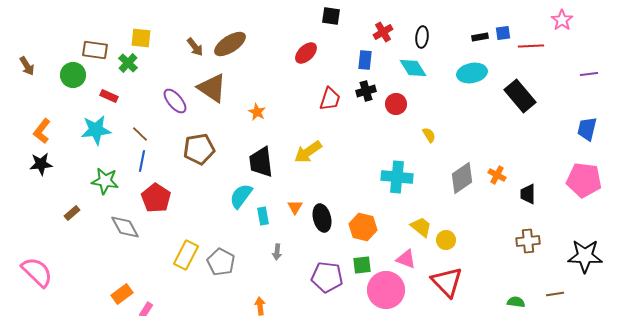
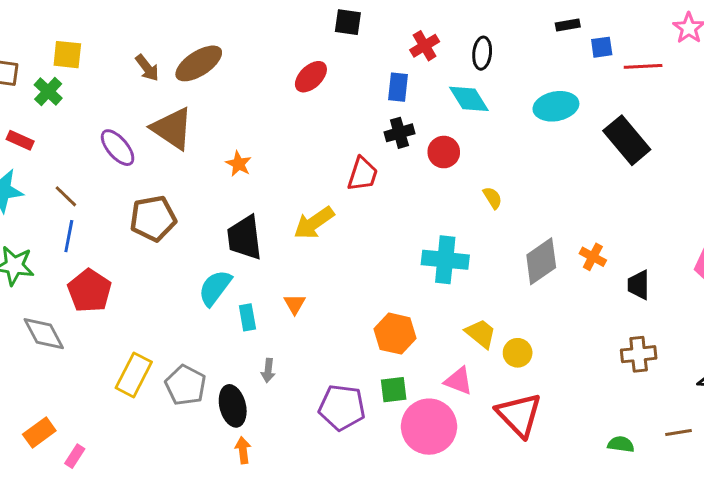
black rectangle: (480, 37) -> (568, 25), moved
red trapezoid: (330, 99) -> (363, 174), moved
black ellipse: (322, 218) -> (233, 406), moved

